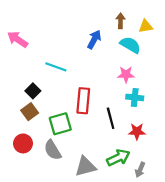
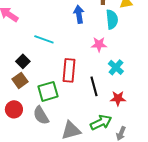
blue arrow: (94, 39) -> (79, 14), turned -36
cyan semicircle: (130, 45) -> (112, 19), turned 54
pink star: (126, 74) -> (99, 44), moved
cyan cross: (135, 97) -> (116, 67), turned 35

